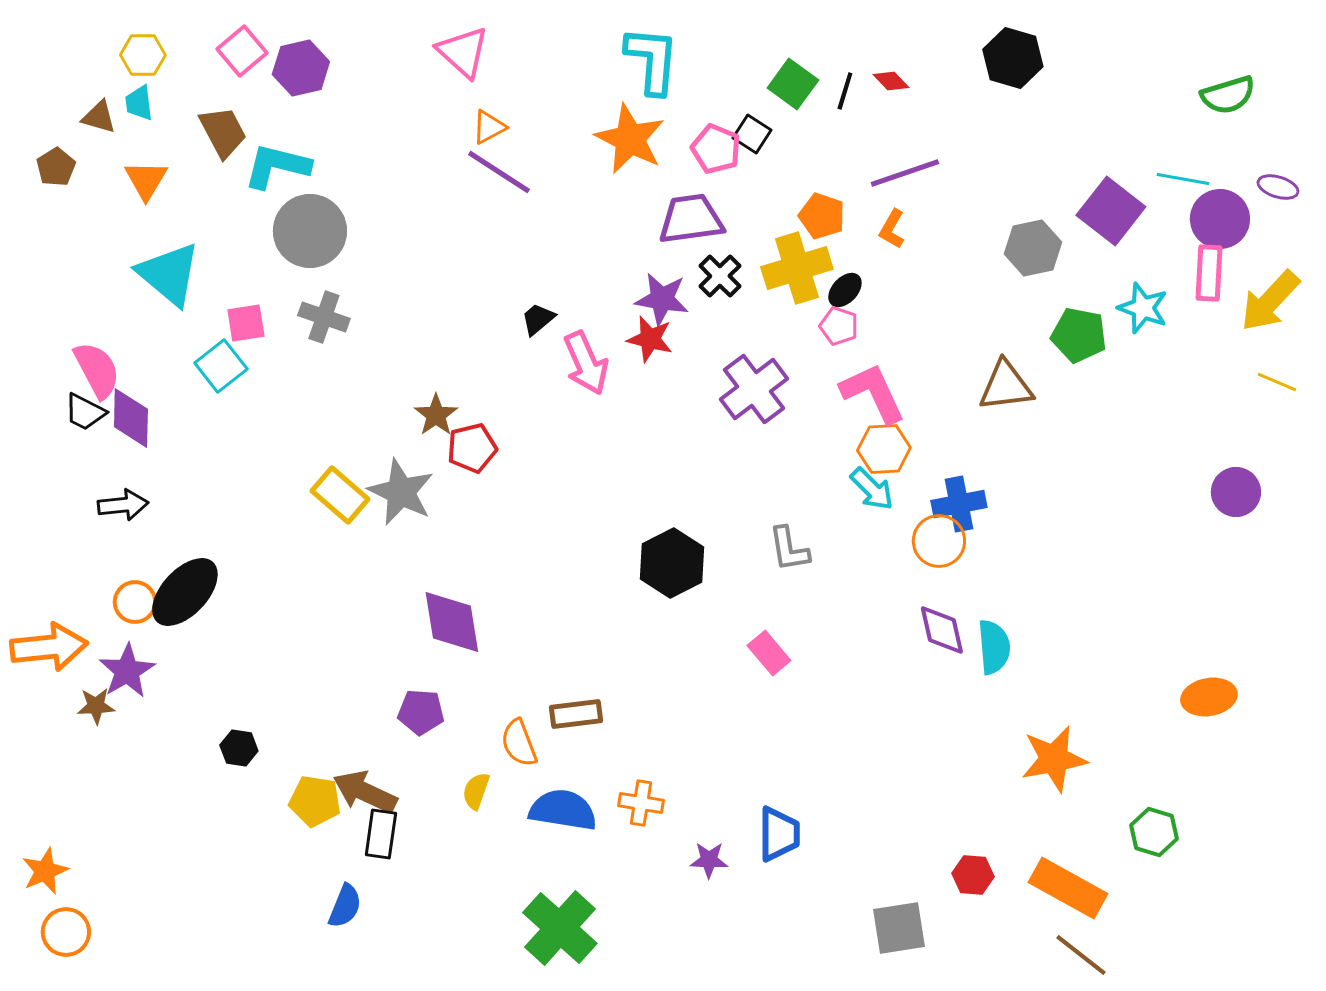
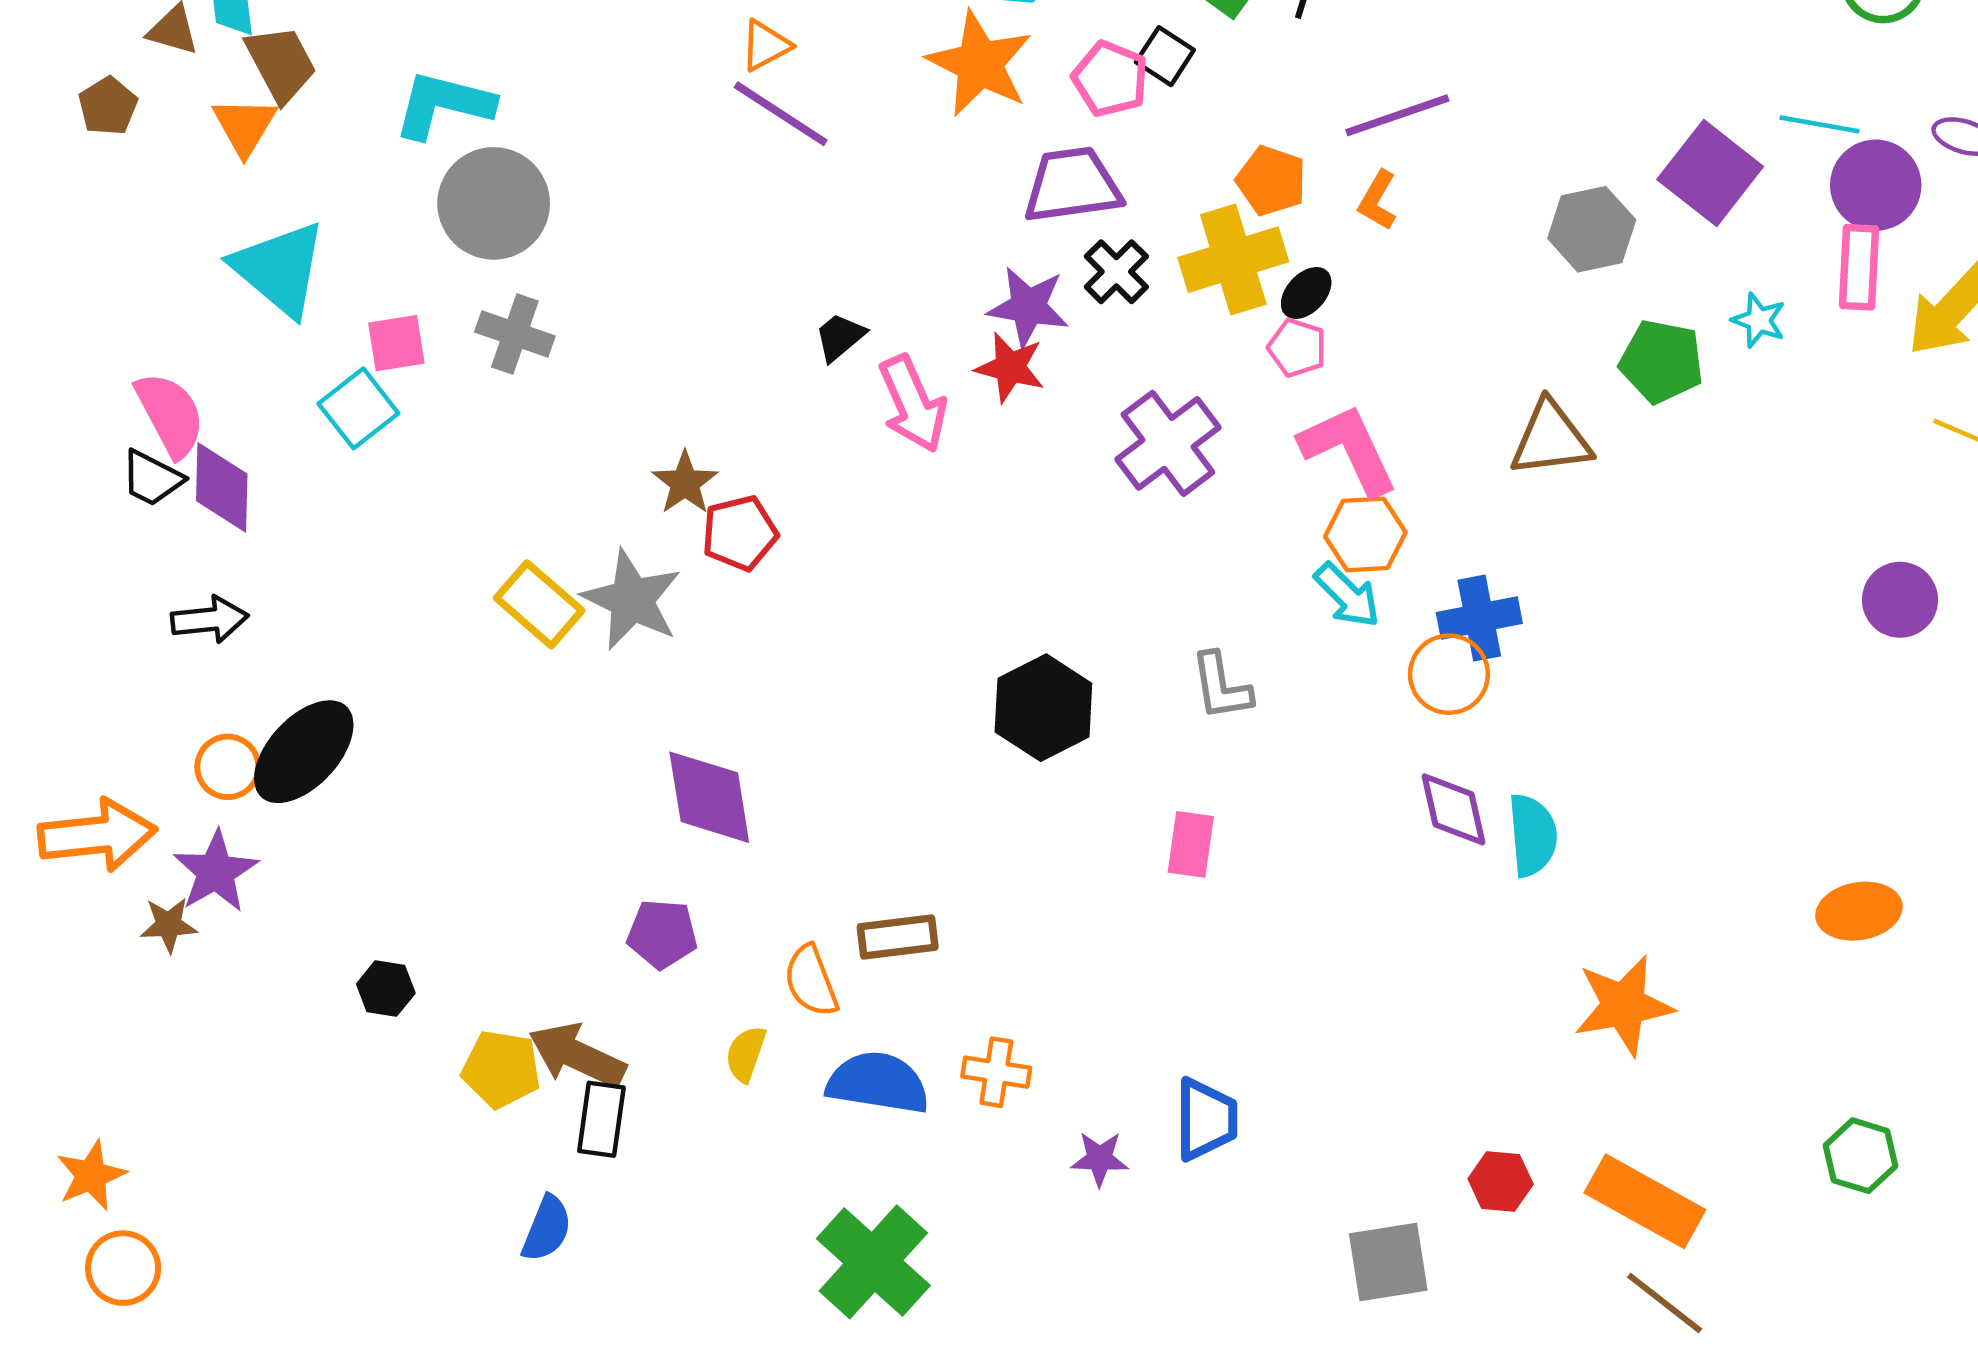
brown trapezoid: (223, 132) -> (281, 64), moved
cyan star: (1143, 308) -> (1759, 320), size x0.7
pink rectangle: (769, 653) -> (1191, 844), turned 48
green hexagon: (1154, 832) -> (1861, 1156), moved

